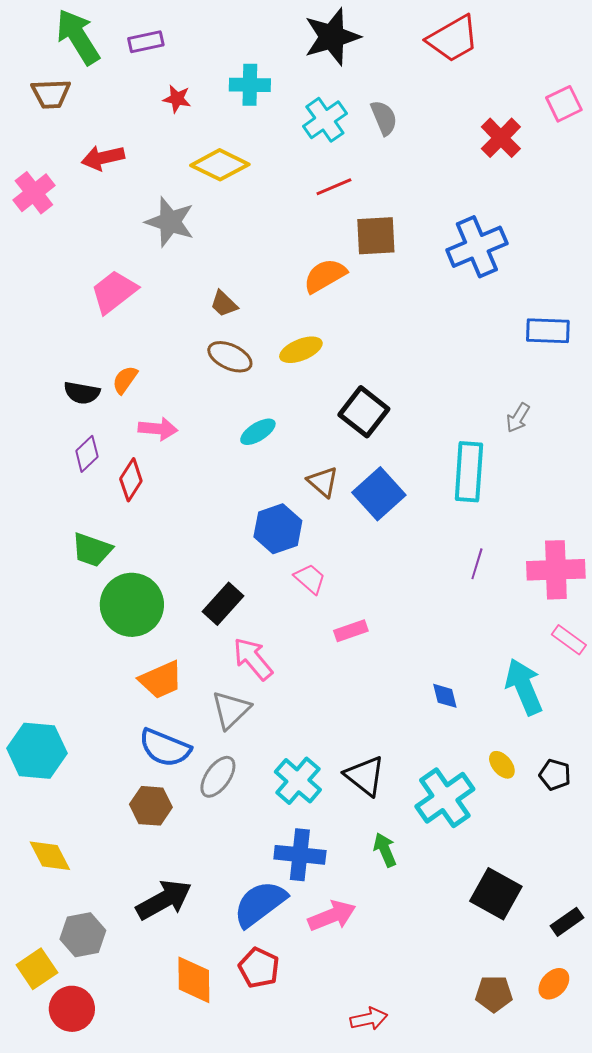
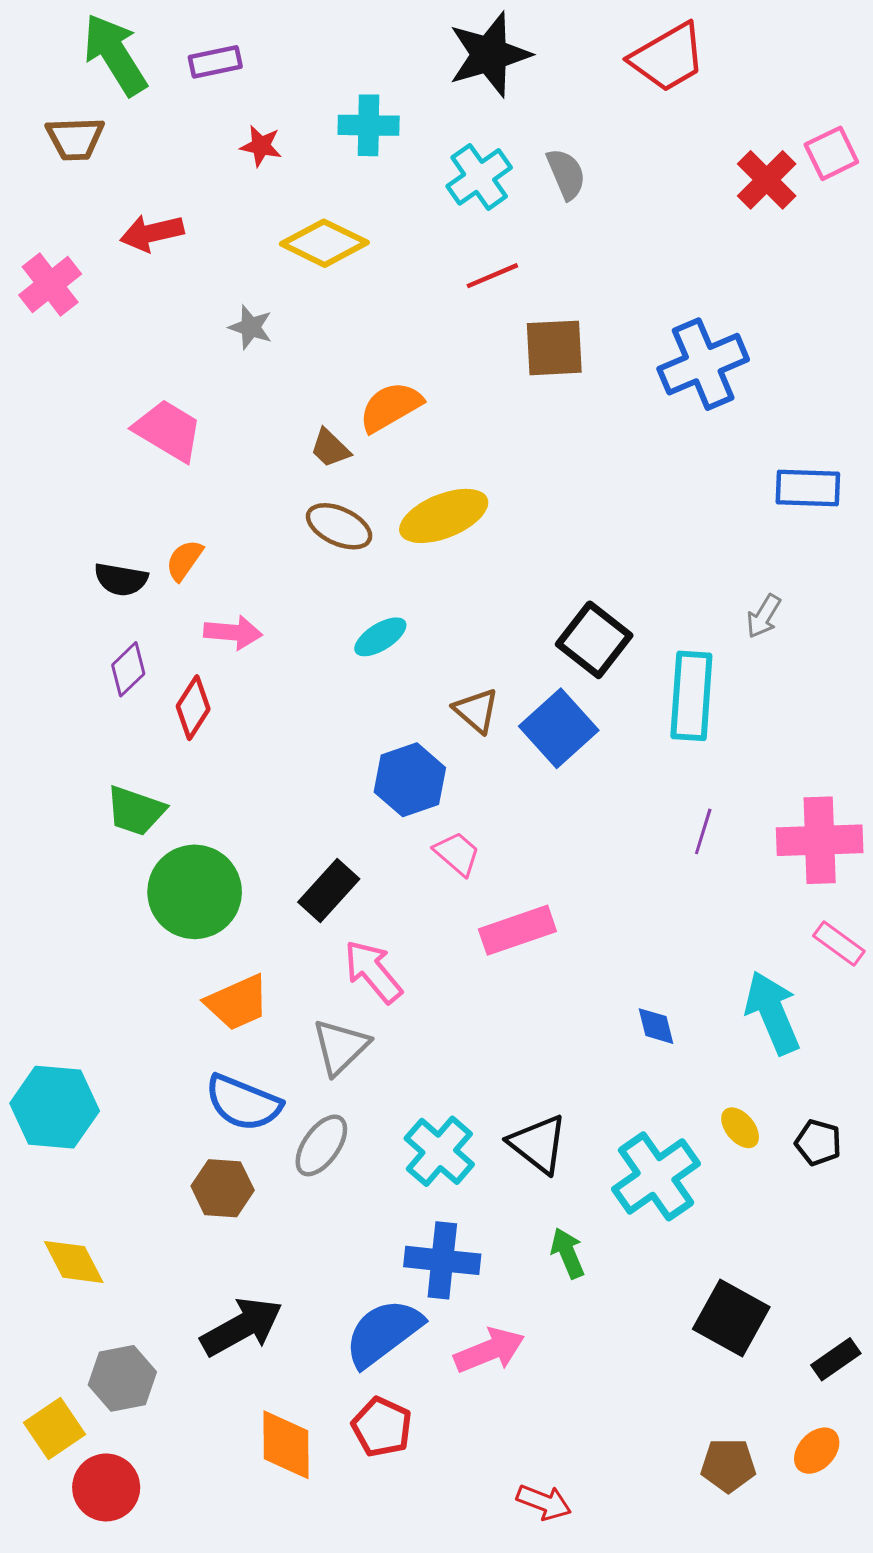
red cross: (501, 138) -> (767, 180), moved
gray star: (170, 222) -> (251, 327), size x0.6
orange semicircle: (325, 276) -> (391, 407), moved
pink trapezoid: (114, 292) -> (168, 430), turned 69
yellow ellipse: (301, 350) -> (444, 516), size x1.4
black square: (364, 412) -> (594, 640), moved
pink rectangle: (351, 631) -> (517, 930), size x1.5
red arrow: (369, 1019) -> (544, 1502), turned 33

